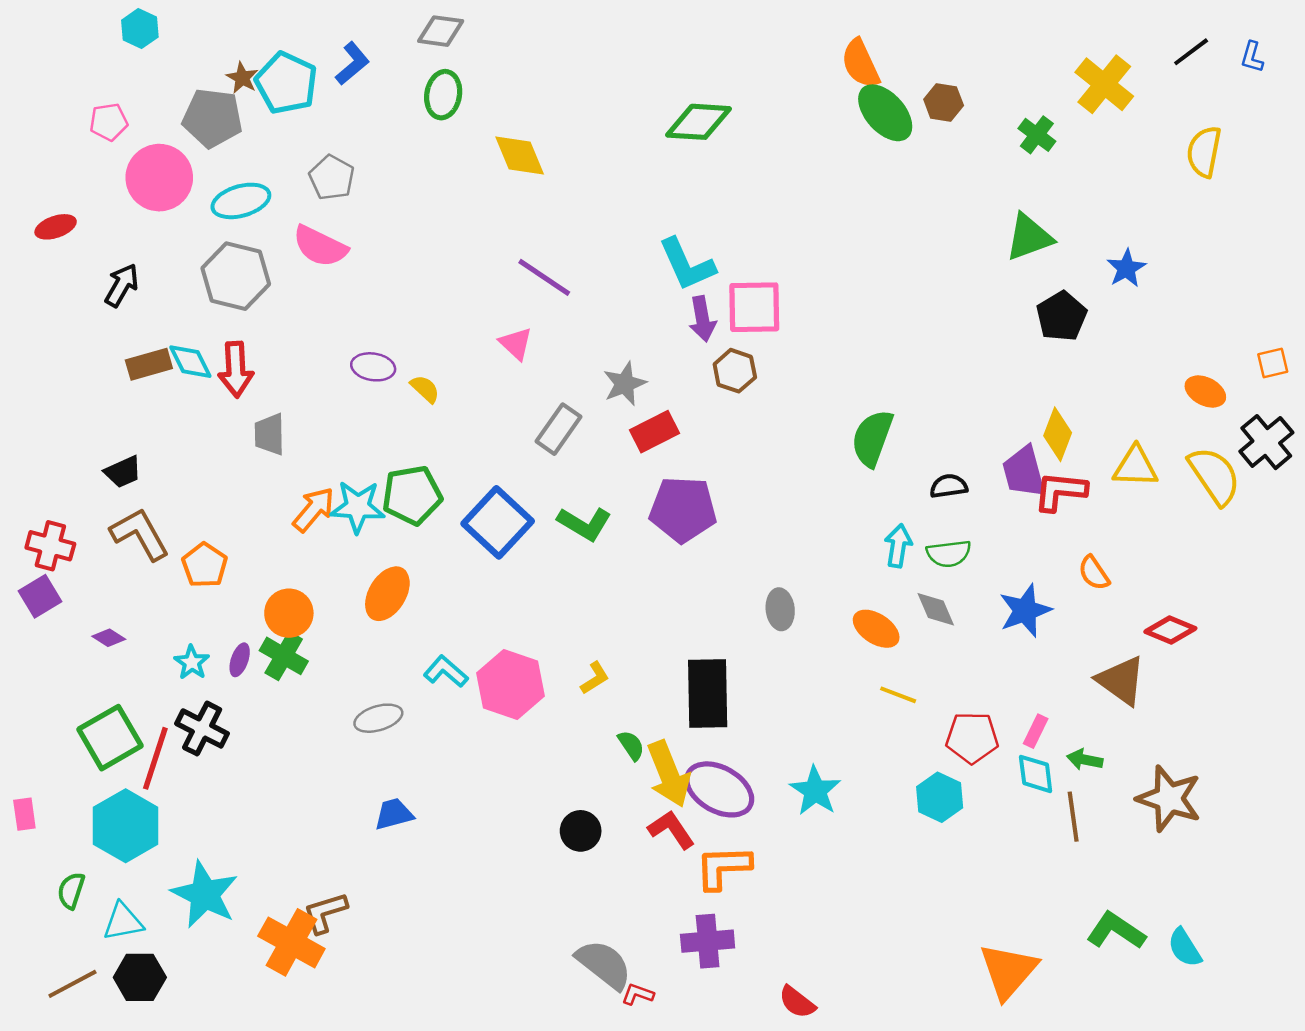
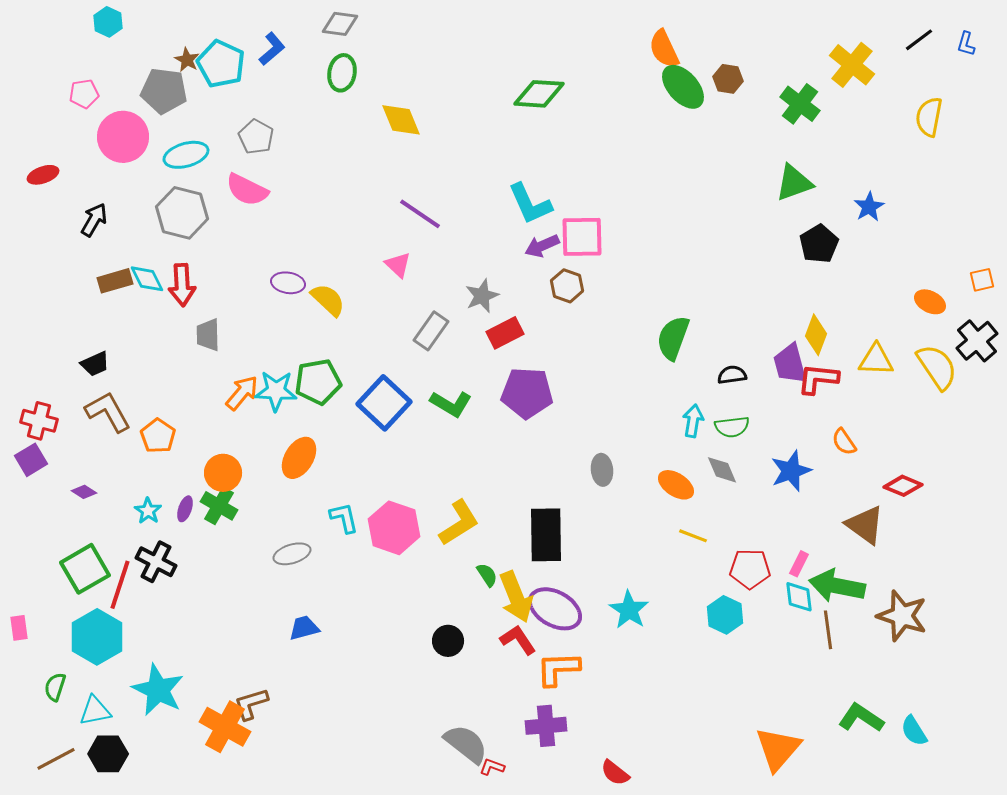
green cross: (1037, 135) -> (800, 104), size x1.4
purple arrow: (702, 319) -> (542, 246), turned 76
yellow semicircle: (425, 389) -> (328, 300), size x1.5
cyan L-shape: (446, 671) -> (344, 518), turned 36
yellow L-shape: (595, 678) -> (459, 523), size x1.8
green arrow: (1085, 760) -> (837, 586), size x2.0

